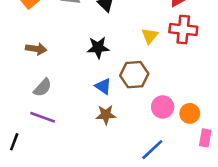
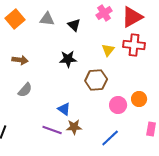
blue triangle: (103, 86) -> (64, 109), moved
orange circle: (190, 113) -> (139, 99), moved
brown star: (106, 115) -> (74, 127), moved
purple line: (43, 117) -> (52, 130), moved

